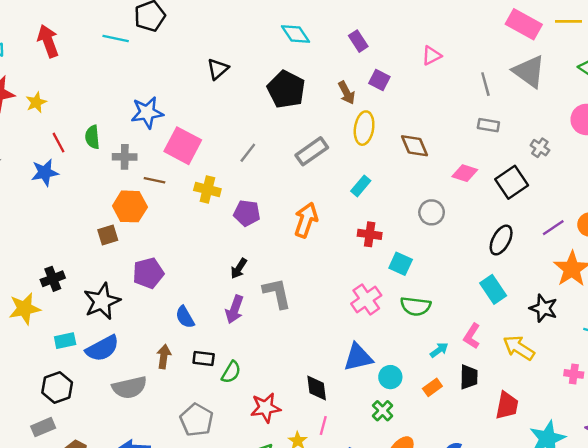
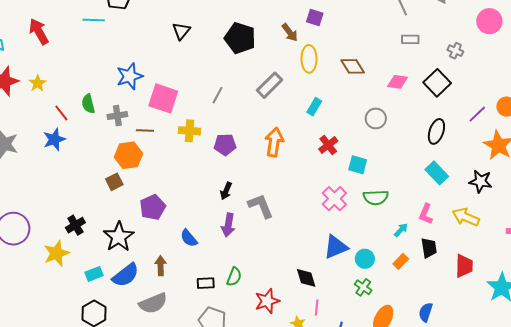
red cross: (370, 234) -> (328, 145), turned -36
brown arrow: (164, 357) -> (161, 266), moved
black rectangle: (204, 358) -> (206, 283), moved

